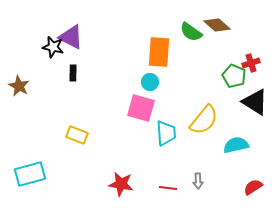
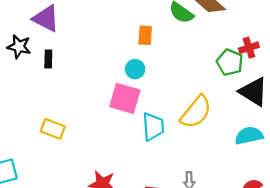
black star: (53, 47) -> (19, 47), moved
orange rectangle: (159, 52) -> (145, 35), size x0.6
cyan semicircle: (236, 145) -> (249, 136), moved

